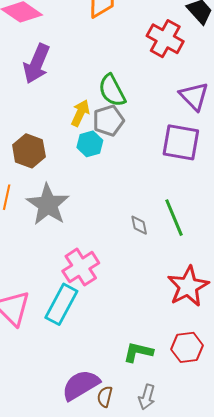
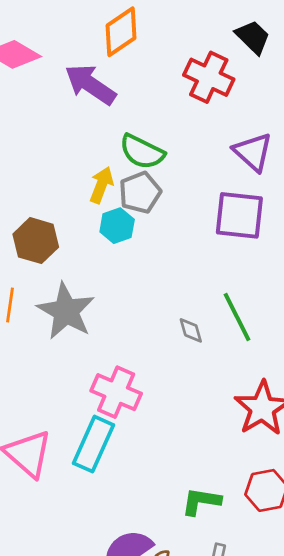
purple arrow: (37, 64) -> (90, 84), moved, turned 105
green semicircle: (112, 91) -> (142, 152), turned -32
pink cross: (81, 267) -> (116, 392), turned -30

